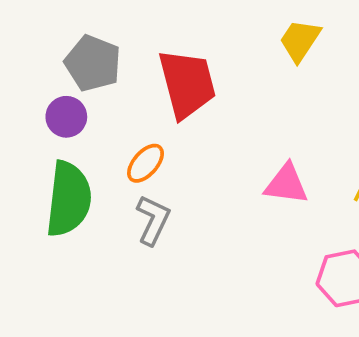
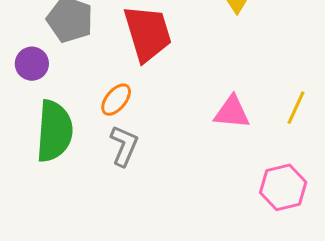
purple circle: (66, 117) -> (32, 64), moved

